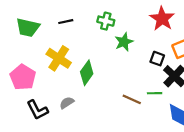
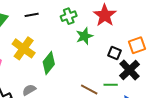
red star: (162, 19) -> (105, 15), moved
green cross: (106, 21) -> (69, 16), turned -35

